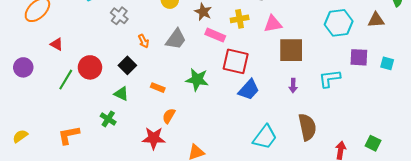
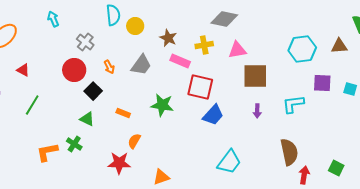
red circle: (90, 67) -> (74, 70), moved
brown semicircle: (307, 127) -> (289, 152), moved
orange L-shape: (69, 135) -> (47, 152), moved

